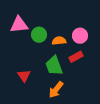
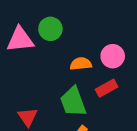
green circle: (39, 35) -> (50, 29), moved

